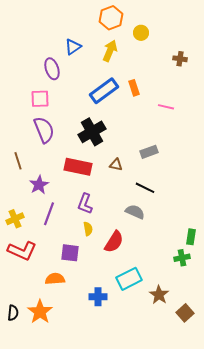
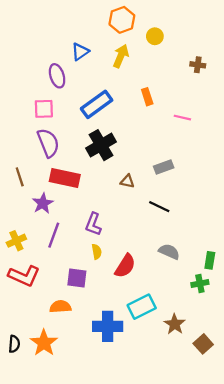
blue rectangle: (104, 91) -> (97, 104), moved
red rectangle: (78, 167) -> (65, 178), moved
gray semicircle: (135, 212) -> (169, 252), moved
blue cross: (98, 297) -> (108, 326), size x1.5

